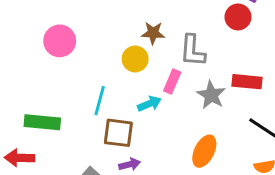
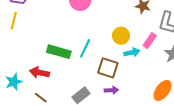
yellow circle: (135, 59) -> (121, 36), moved
cyan line: (100, 101) -> (85, 48), moved

